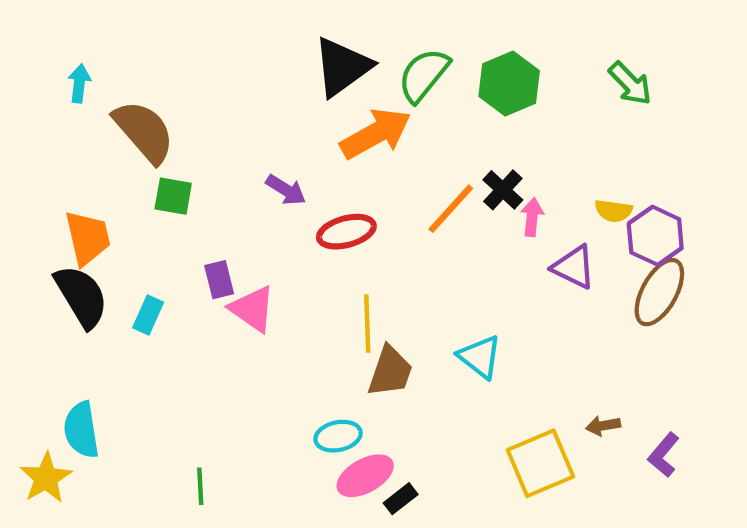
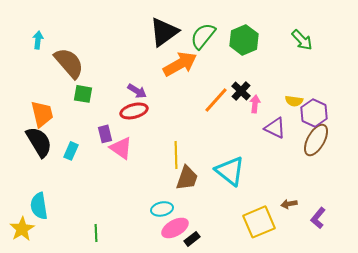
red ellipse: (346, 232) -> (134, 111), moved
cyan triangle: (480, 357) -> (230, 171), size x1.4

